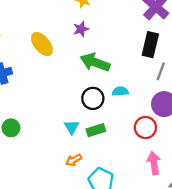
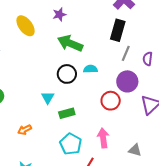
green rectangle: (96, 130) -> (67, 113), moved
orange arrow: (74, 160) -> (25, 130), moved
pink arrow: (154, 163) -> (103, 138), moved

